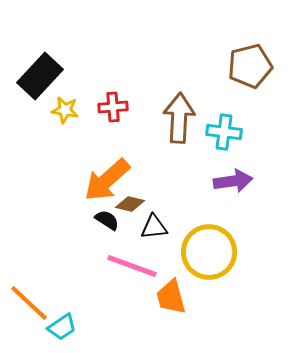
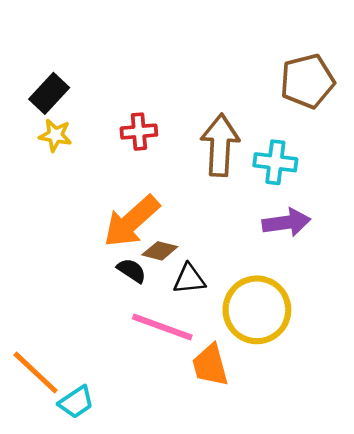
black rectangle: (40, 76) -> (49, 93), size x0.7
yellow star: (65, 110) -> (55, 135), moved

